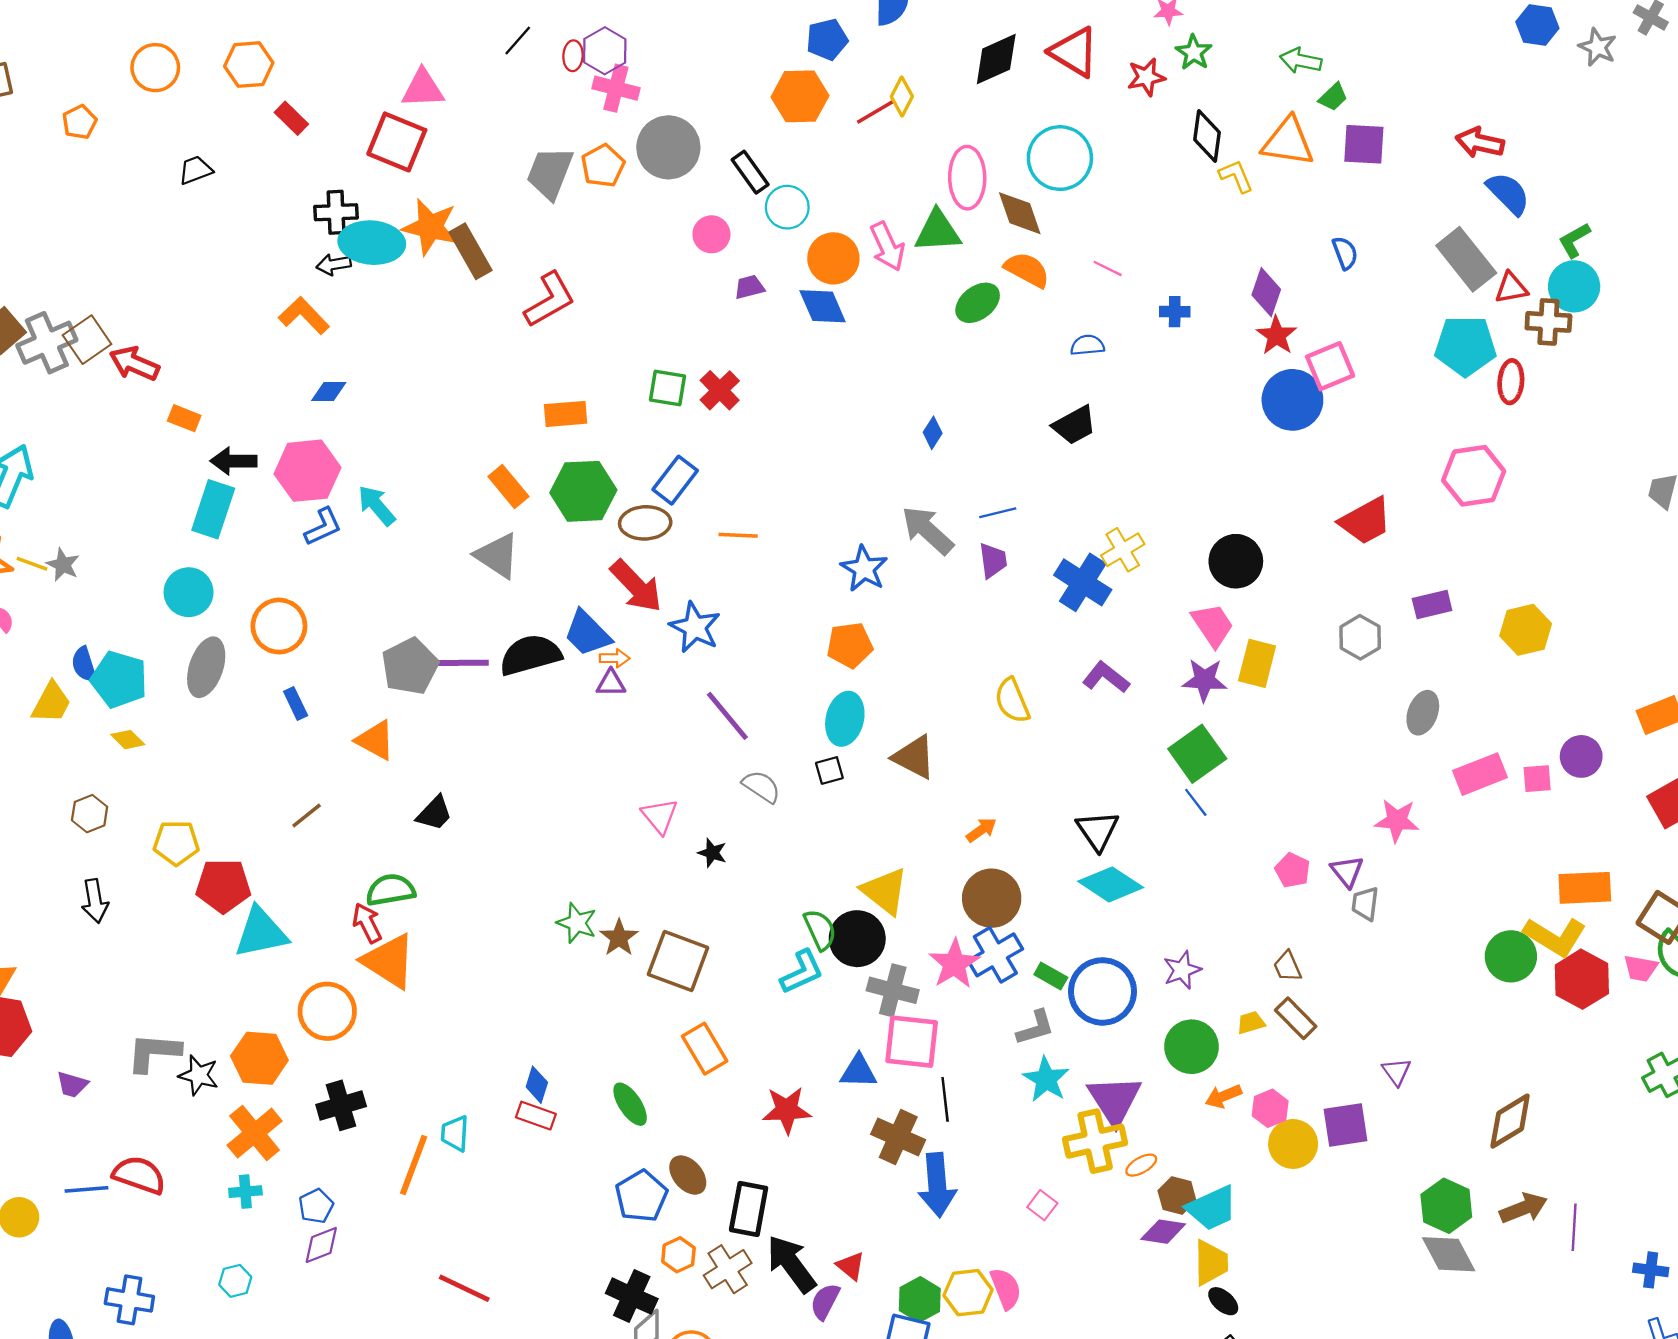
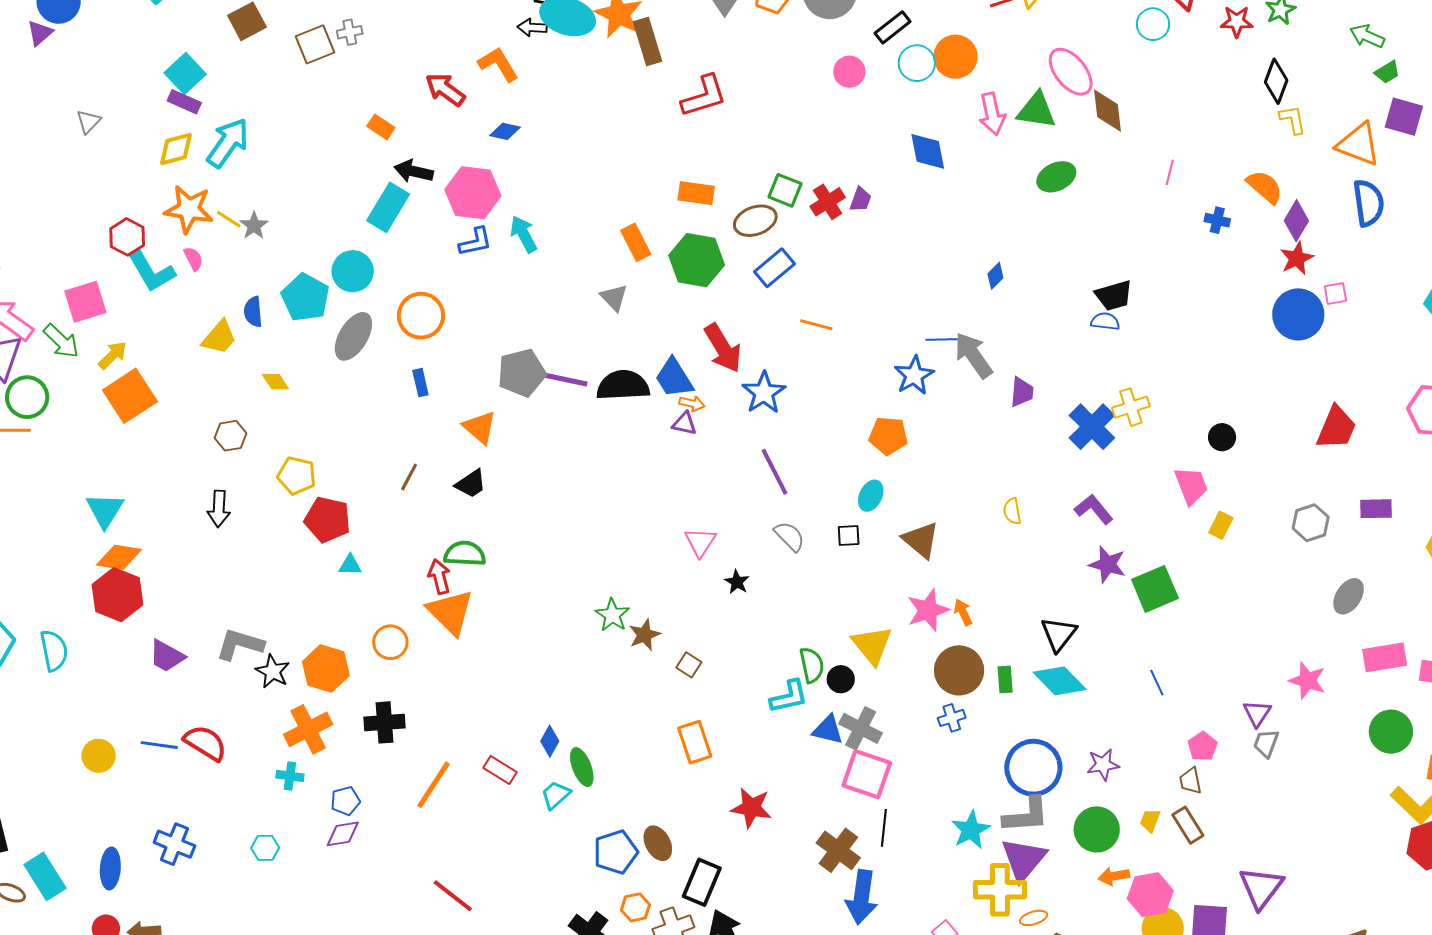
orange triangle: (1288, 142) -> (1358, 144), moved
cyan circle: (1060, 158) -> (1153, 24), moved, size x0.6
black rectangle: (750, 172) -> (893, 27), turned 75
pink ellipse: (967, 178) -> (1071, 72), turned -51
blue semicircle: (1345, 253) -> (1368, 203), size x1.6
orange circle: (833, 258) -> (955, 57), moved
pink line: (1108, 268) -> (1170, 172), turned 65
orange semicircle: (1027, 270) -> (1265, 187), moved
purple trapezoid: (749, 287) -> (861, 199), moved, turned 112
gray cross: (47, 343) -> (350, 32), moved, size x0.5
blue semicircle: (1087, 345) -> (1105, 321), moved
red arrow: (134, 364) -> (445, 89), moved
pink square: (1330, 366) -> (1335, 294), size x0.6
blue line: (998, 513) -> (942, 340), moved
red trapezoid: (1366, 521) -> (1336, 428), turned -51
brown ellipse: (645, 523) -> (755, 221), moved, turned -30
gray triangle: (497, 556) -> (614, 298), size x0.7
black circle: (1236, 561) -> (1222, 437), size x0.6
yellow rectangle: (1257, 663) -> (1221, 525), size x0.7
cyan pentagon: (119, 679) -> (305, 298), moved
purple star: (1204, 680) -> (1107, 564), moved
yellow semicircle: (1012, 701) -> (1012, 511), size x0.7
cyan ellipse: (845, 719) -> (871, 496), size x0.7
blue line: (1196, 802) -> (1157, 683), moved
black trapezoid: (434, 813) -> (471, 484), moved
brown line: (307, 816) -> (409, 477), turned -36
orange arrow: (981, 830) -> (963, 612), turned -92
pink pentagon: (1292, 870) -> (1203, 746), moved
cyan triangle: (261, 933) -> (350, 565), size x0.5
black circle: (857, 939) -> (841, 679), size x0.6
blue cross: (995, 955) -> (952, 718), size x0.6
green circle: (1511, 956) -> (1391, 732), moved
brown square: (678, 961) -> (689, 665), size x0.5
pink star: (954, 964) -> (928, 610), moved
green rectangle: (1051, 976) -> (1005, 679), moved, turned 44
orange circle: (327, 1011) -> (390, 642), size x0.7
yellow trapezoid: (1251, 1023) -> (1150, 821), turned -65
gray L-shape: (1035, 1028) -> (1026, 815), moved, size x1.4
blue triangle: (858, 1071) -> (828, 730), moved
purple triangle: (1396, 1072) -> (1261, 888), size x1.8
purple trapezoid: (72, 1084) -> (167, 656), size x1.4
green ellipse: (630, 1104) -> (582, 767), moved
pink hexagon: (1270, 1108) -> (1150, 895), size x1.4
red rectangle: (536, 1116) -> (500, 770), moved
cyan trapezoid: (455, 1133) -> (556, 795), moved, turned 32

